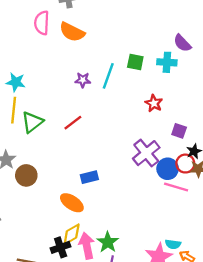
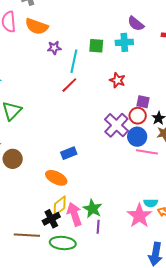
purple star: (83, 80) -> (54, 48), moved
red line: (73, 123) -> (69, 85), moved
red circle: (185, 164) -> (138, 116), moved

